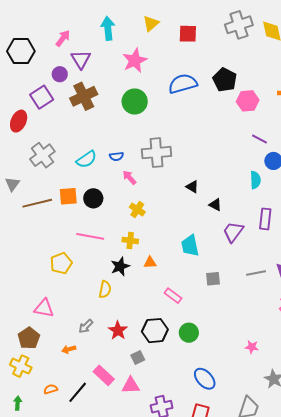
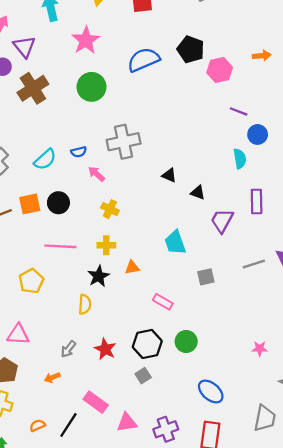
gray square: (138, 358) -> (143, 376), moved
pink triangle: (131, 385) -> (127, 423), moved

